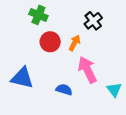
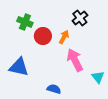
green cross: (38, 15) -> (25, 22), moved
blue semicircle: (64, 90) -> (54, 89), moved

